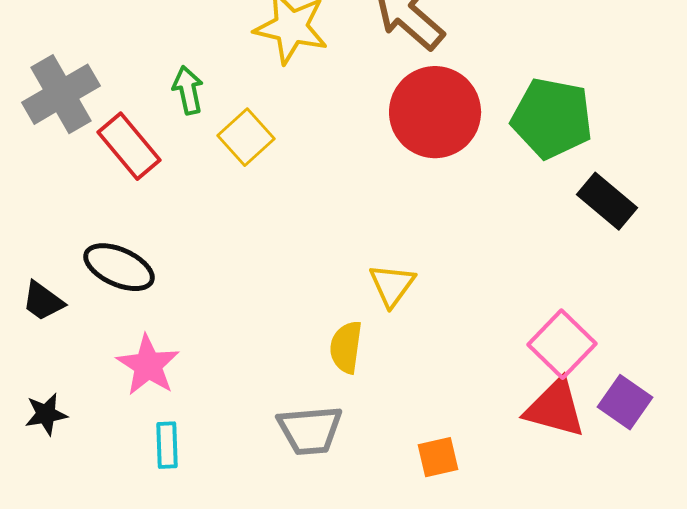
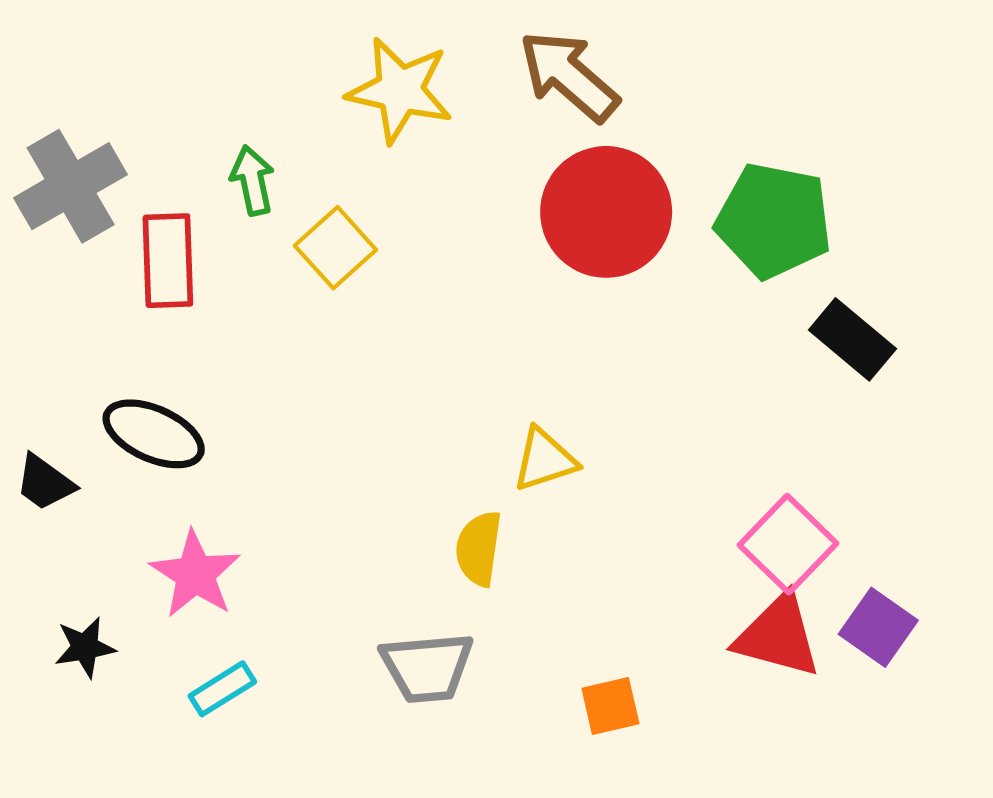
red rectangle: (129, 146) -> (168, 261), turned 38
yellow triangle: (392, 285) -> (545, 460), turned 36
black star: (46, 414) -> (85, 647), moved
cyan rectangle: (167, 445) -> (222, 689), turned 60

